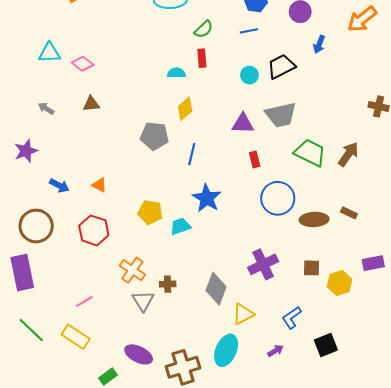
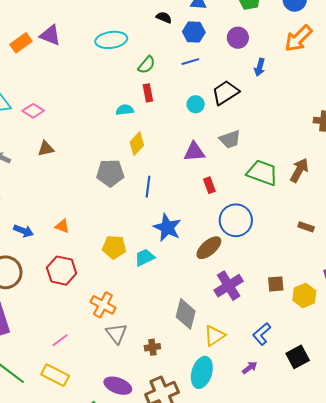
gray trapezoid: (281, 115) -> (230, 139), size x0.7
brown ellipse: (314, 219) -> (209, 248), moved, turned -32
brown cross: (168, 284) -> (152, 347), moved

